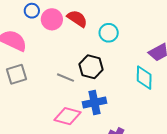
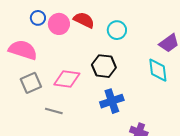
gray line: (65, 78) -> (54, 111), moved
pink diamond: (68, 116) -> (67, 79), moved

